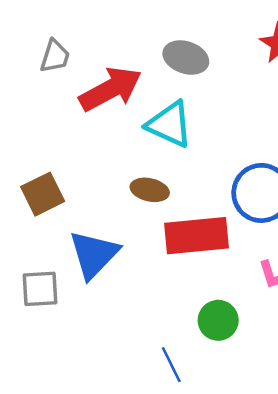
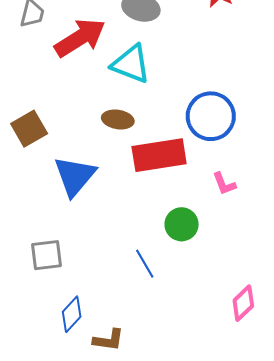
gray square: (40, 289) -> (46, 255), moved

